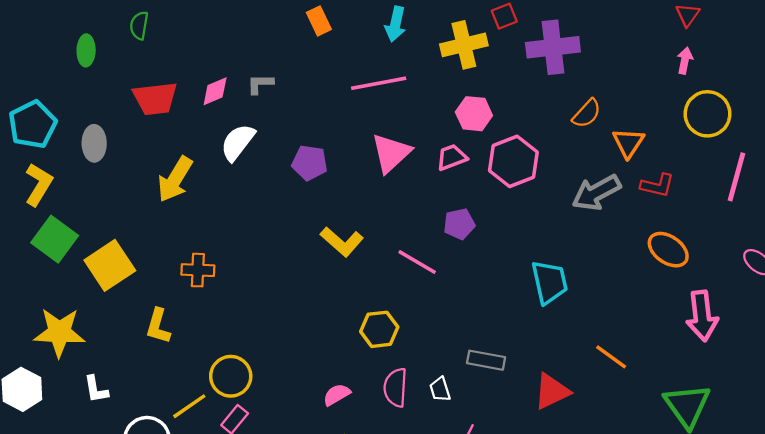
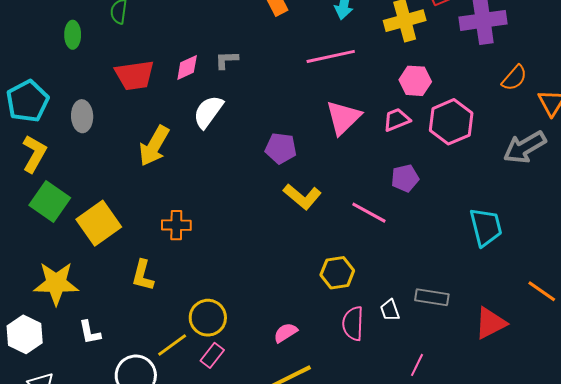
purple pentagon: (310, 163) -> (281, 148), moved
white trapezoid: (440, 389) -> (390, 310), moved
pink semicircle: (337, 395) -> (286, 333), moved

